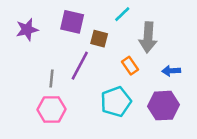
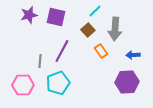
purple star: (27, 30) -> (29, 15), moved
brown square: (99, 39) -> (88, 30), moved, turned 32
cyan pentagon: (116, 102) -> (58, 83), moved
pink hexagon: (51, 109) -> (23, 85), moved

